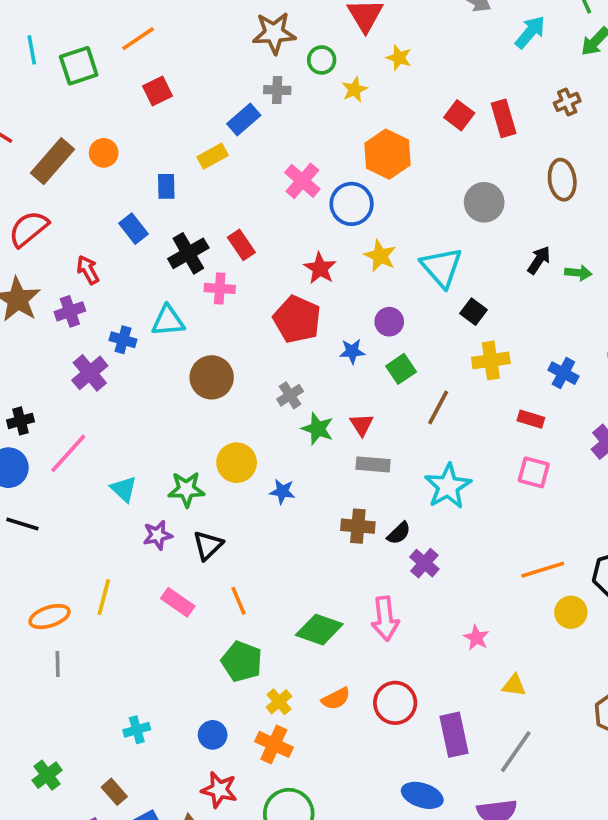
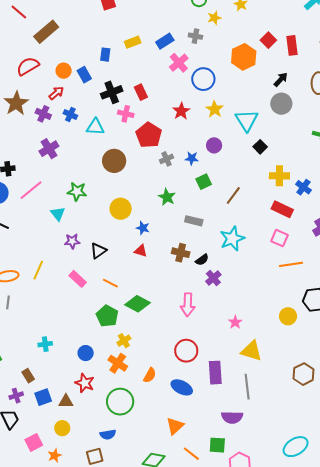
gray cross: (277, 90) -> (195, 36), moved
blue rectangle: (244, 119) -> (165, 41), moved
orange circle: (104, 153) -> (64, 71), moved
orange hexagon: (388, 154) -> (244, 57), moved
gray circle: (484, 202) -> (281, 104), moved
black arrow: (539, 260) -> (281, 79), moved
red arrow: (88, 270) -> (56, 93), turned 70
purple cross: (70, 311) -> (43, 114), turned 35
red pentagon: (297, 319) -> (149, 135), moved
blue cross: (123, 340) -> (70, 114), moved
yellow cross: (491, 360) -> (279, 176), moved
green square: (401, 369) -> (204, 182), moved
gray cross: (290, 395) -> (167, 159), moved
red rectangle: (531, 419) -> (282, 209), size x1.5
red triangle: (362, 425) -> (141, 251), moved, turned -48
green star: (186, 489) -> (77, 191), moved
orange line: (543, 570) -> (291, 264), moved
orange line: (238, 601) -> (110, 283), turned -49
green diamond: (319, 630) -> (138, 304), moved
yellow triangle: (514, 685) -> (252, 351), size x1.6
orange semicircle: (336, 699) -> (150, 375), moved, turned -42
gray line: (516, 752) -> (247, 387), turned -50
blue ellipse: (422, 795) -> (182, 387), moved

